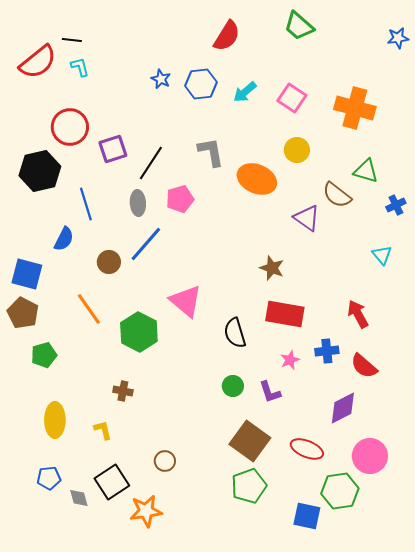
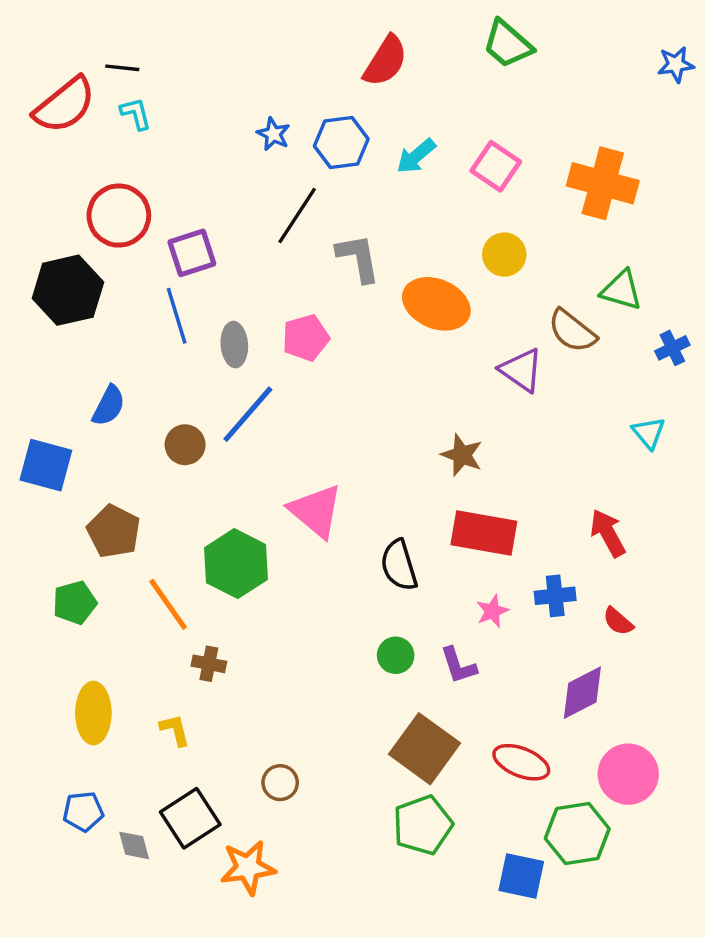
black line: (151, 163) -> (297, 216), moved
blue line: (86, 204) -> (177, 316), moved
orange line: (89, 309) -> (168, 604), moved
brown pentagon: (23, 313) -> (114, 531), moved
red semicircle: (364, 366) -> (618, 621), size x0.7

